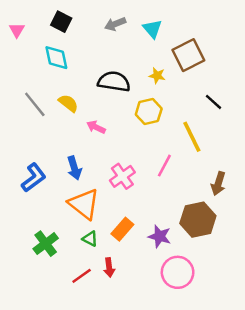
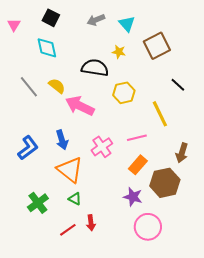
yellow star: (157, 76) -> (119, 52), moved
pink arrow: (96, 127) -> (80, 106), size x1.8
pink line: (164, 166) -> (137, 138), turned 48
orange rectangle: (122, 229) -> (138, 165), moved

